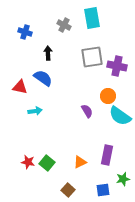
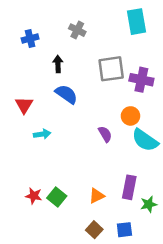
cyan rectangle: (92, 18) -> (137, 22), moved
blue cross: (25, 32) -> (30, 39), turned -32
blue semicircle: (43, 78) -> (66, 94), moved
red triangle: (20, 87) -> (24, 105), turned 49
green star: (123, 179) -> (149, 204), moved
brown square: (68, 190) -> (94, 230), moved

